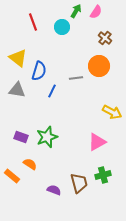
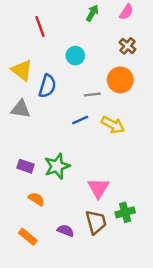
pink semicircle: (96, 12) -> (126, 12), moved
cyan circle: (62, 27) -> (75, 56), moved
blue line: (52, 91) -> (80, 120), moved, turned 40
yellow arrow: (112, 112) -> (113, 125), moved
pink triangle: (97, 142) -> (98, 188), moved, turned -30
orange rectangle: (12, 176) -> (28, 237), moved

